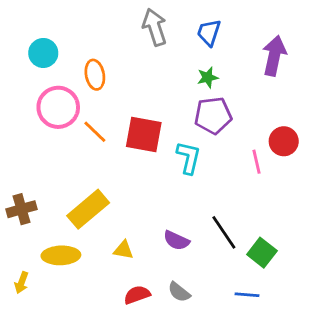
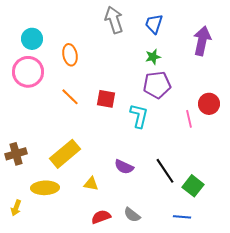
pink circle: (58, 107) -> (28, 72), moved
red square: (144, 134) -> (106, 99), size x0.7
purple semicircle: (176, 240) -> (124, 167), moved

